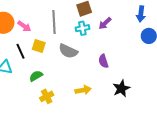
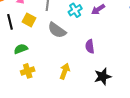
cyan cross: (82, 28) -> (75, 10), turned -32
yellow arrow: (83, 90) -> (65, 71), turned -70

